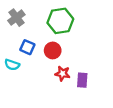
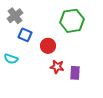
green hexagon: (60, 21) -> (72, 21), moved
blue square: (27, 47) -> (25, 35), moved

